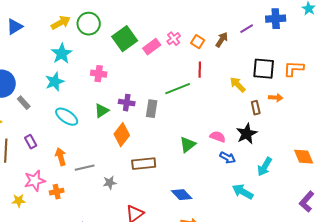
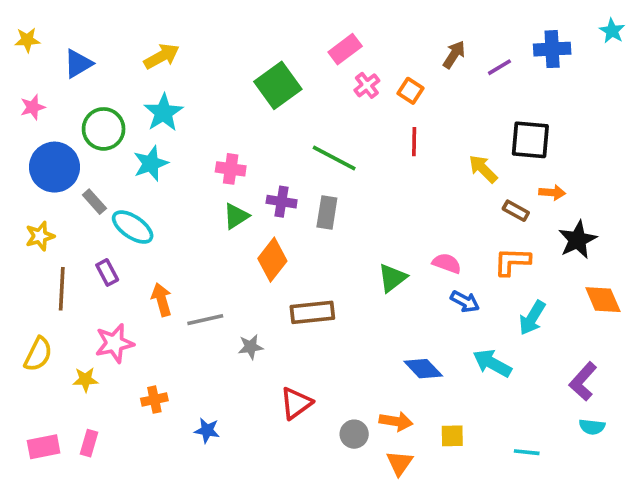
green circle: (89, 24) -> (104, 129), moved
brown arrow: (222, 40) -> (454, 54), moved
pink rectangle: (152, 47) -> (345, 49), moved
orange L-shape: (294, 69) -> (512, 262), moved
pink cross: (99, 74) -> (231, 169), moved
green line: (178, 89) -> (334, 158), moved, turned 50
brown rectangle: (256, 108) -> (516, 211), turned -48
cyan ellipse: (67, 117) -> (133, 227), moved
black star: (247, 134) -> (578, 240), moved
orange cross: (57, 192) -> (154, 400), moved
blue diamond: (182, 195) -> (423, 369), moved
purple L-shape: (307, 202) -> (583, 381), moved

